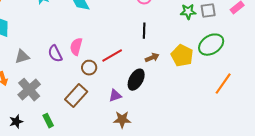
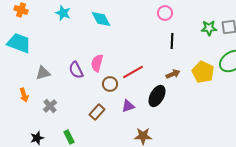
black line: (144, 31) -> (172, 41), moved
gray cross: (29, 90) -> (50, 106), size x0.6
brown rectangle: (76, 96) -> (97, 112), size x0.7
purple triangle: (115, 96) -> (128, 106), moved

